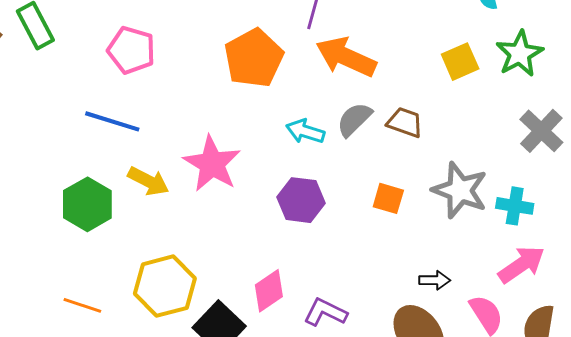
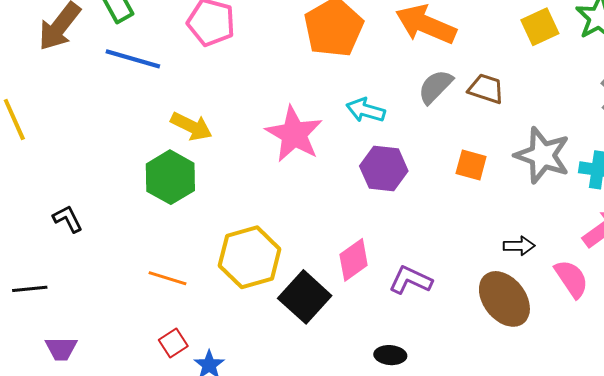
blue line: (112, 121) -> (133, 59), moved
cyan arrow: (305, 131) -> (366, 110), moved
yellow arrow: (148, 181) -> (191, 126), moved

